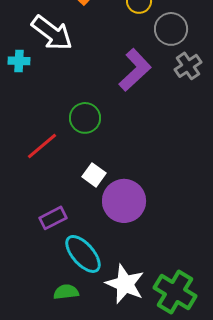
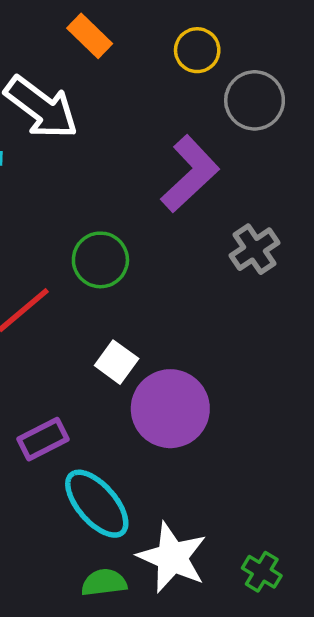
gray cross: (188, 66) -> (255, 249), moved
green semicircle: (66, 292) -> (104, 583), moved
green cross: (175, 292) -> (262, 572), size x0.5

